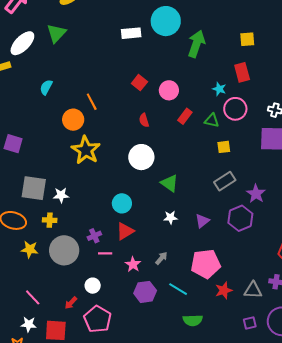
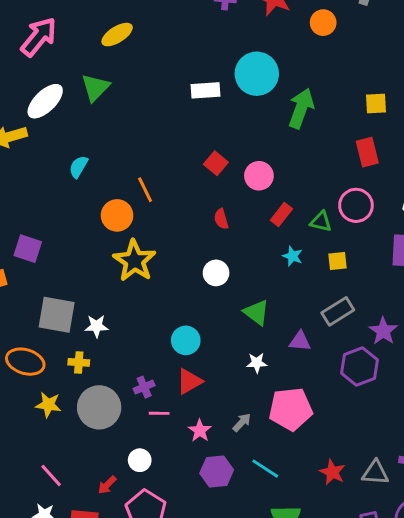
cyan star: (219, 89) -> (293, 256), moved
white circle: (141, 157) -> (216, 273), size x0.7
purple triangle: (202, 221) -> (300, 341), moved, turned 42
pink pentagon: (206, 264) -> (291, 409), moved
red star: (224, 290) -> (332, 472), turned -30

